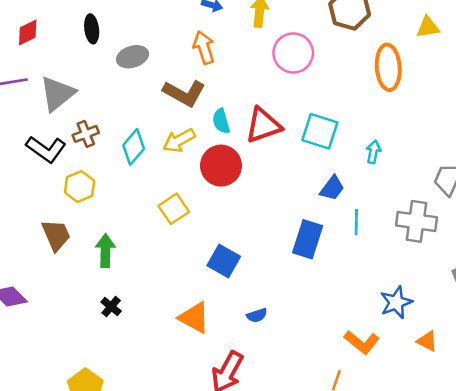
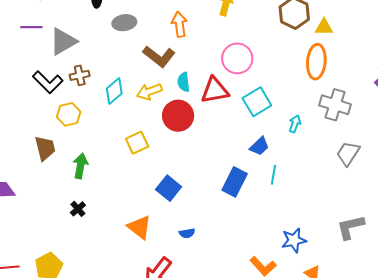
yellow triangle: (428, 27) -> (324, 27), moved
pink circle: (293, 53) -> (237, 58), moved
cyan square: (320, 131) -> (257, 102), turned 32
gray cross: (416, 221) -> (335, 105), moved

